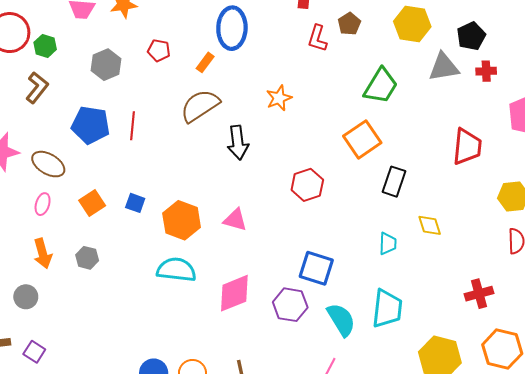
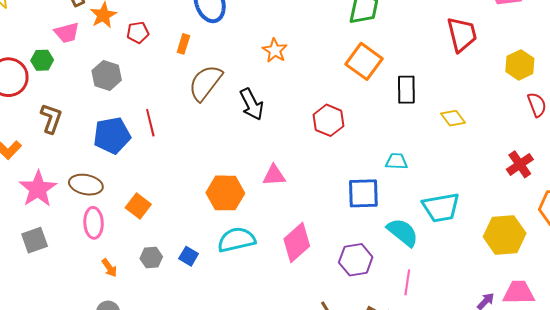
green hexagon: (45, 46) -> (42, 60), moved
red pentagon: (159, 50) -> (138, 33), moved
orange rectangle: (205, 62) -> (183, 44), moved
blue square: (135, 203) -> (189, 256), moved, turned 30
pink ellipse: (43, 204) -> (94, 223), size x1.4
cyan trapezoid: (388, 244) -> (396, 161), moved, turned -70
orange arrow: (43, 253) -> (109, 268), size x0.7
purple hexagon: (290, 305) -> (356, 260), moved
cyan trapezoid: (387, 309) -> (441, 207), turned 93

